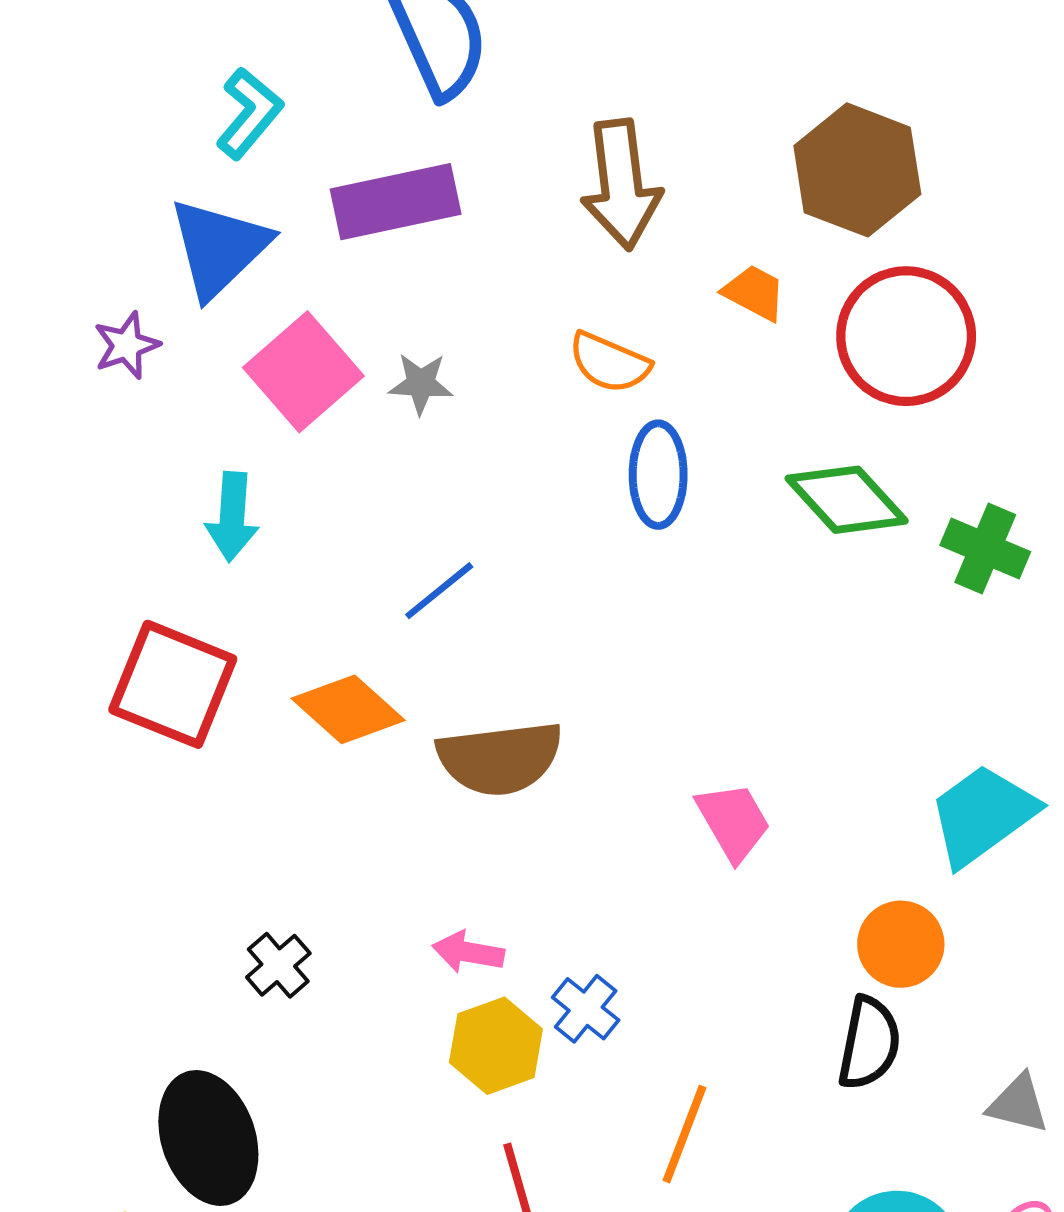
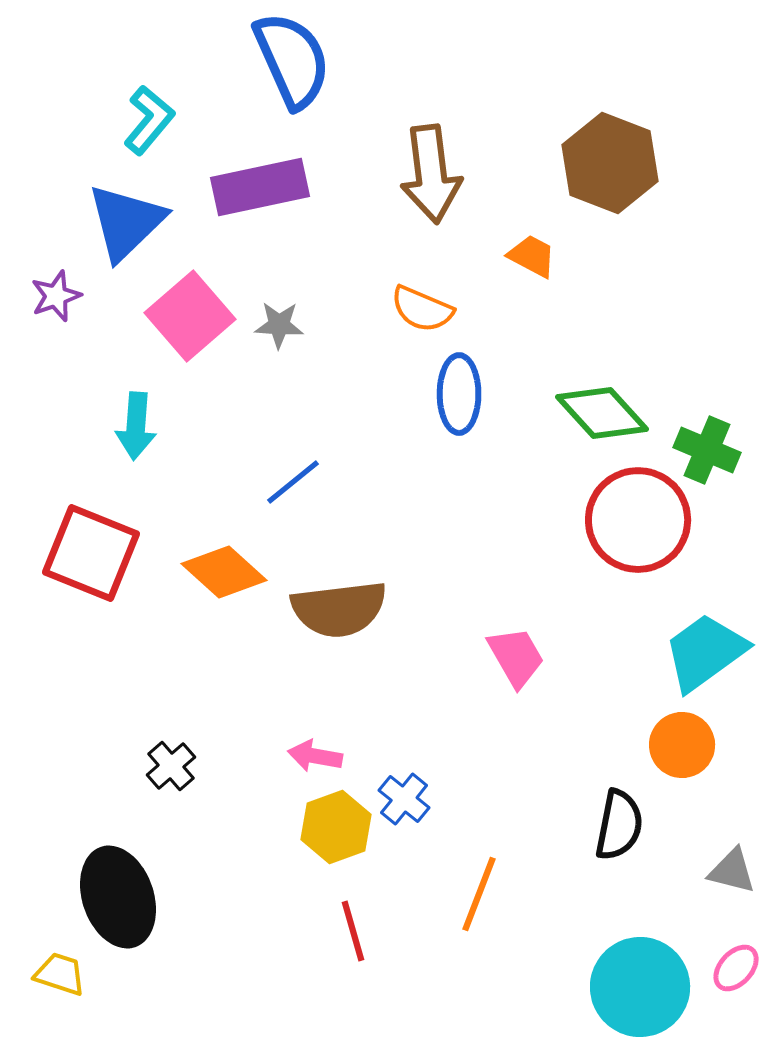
red circle: (906, 336) -> (638, 520), moved
orange circle: (901, 944) -> (682, 745), moved

